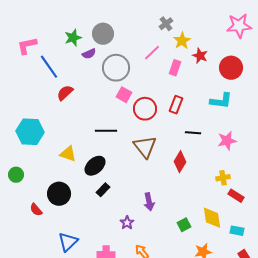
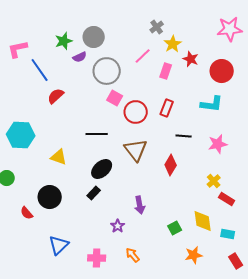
black ellipse: (95, 166) -> (102, 169), moved
yellow cross: (223, 178) -> (214, 181), turned -32

